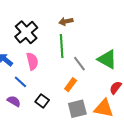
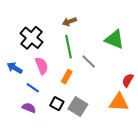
green triangle: (107, 59) -> (115, 39), moved
orange rectangle: (71, 85) -> (67, 77), moved
gray square: (77, 109) -> (78, 107), moved, turned -36

